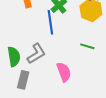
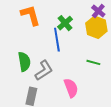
green semicircle: (14, 57) -> (24, 62), moved

